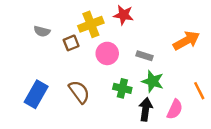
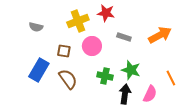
brown square: (71, 43) -> (64, 51), moved, turned 32
gray rectangle: (144, 56) -> (124, 37), moved
blue rectangle: (36, 94) -> (39, 70), moved

